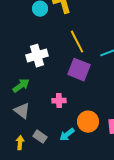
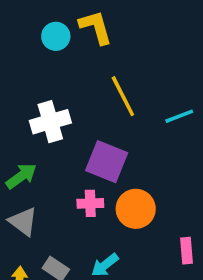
purple square: (79, 70) -> (107, 162), moved
orange circle: (88, 122) -> (136, 209), moved

